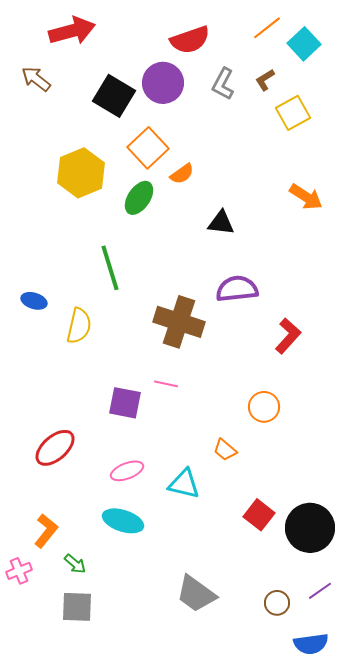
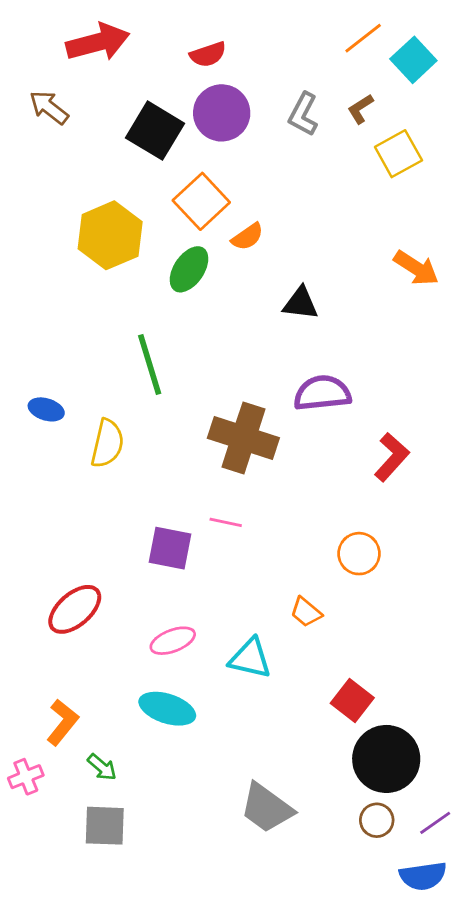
red semicircle: (190, 40) -> (208, 54), moved, size x0.7
black circle: (310, 528) -> (386, 759), moved
purple line: (320, 591) -> (435, 823), moved

